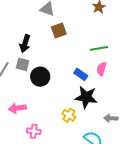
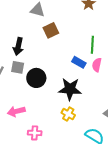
green line: (99, 48) -> (92, 45), turned -72
blue rectangle: (81, 74) -> (79, 62), moved
black star: (86, 97) -> (70, 89), moved

